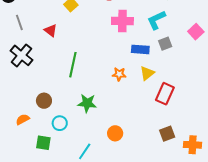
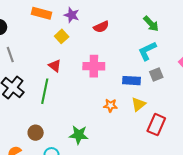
pink cross: (122, 21) -> (94, 66), moved
red triangle: (51, 30) -> (55, 66), moved
green line: (73, 65) -> (45, 91), moved

